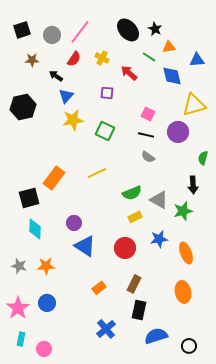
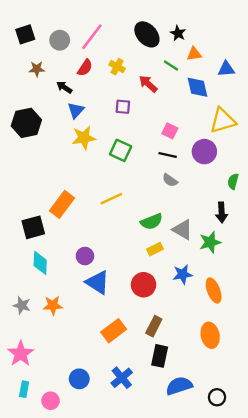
orange rectangle: (99, 288) -> (114, 331), size x1.5
blue circle: (47, 303) -> (79, 379), moved

